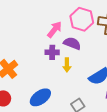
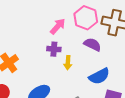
purple semicircle: (72, 43) -> (92, 44), moved

